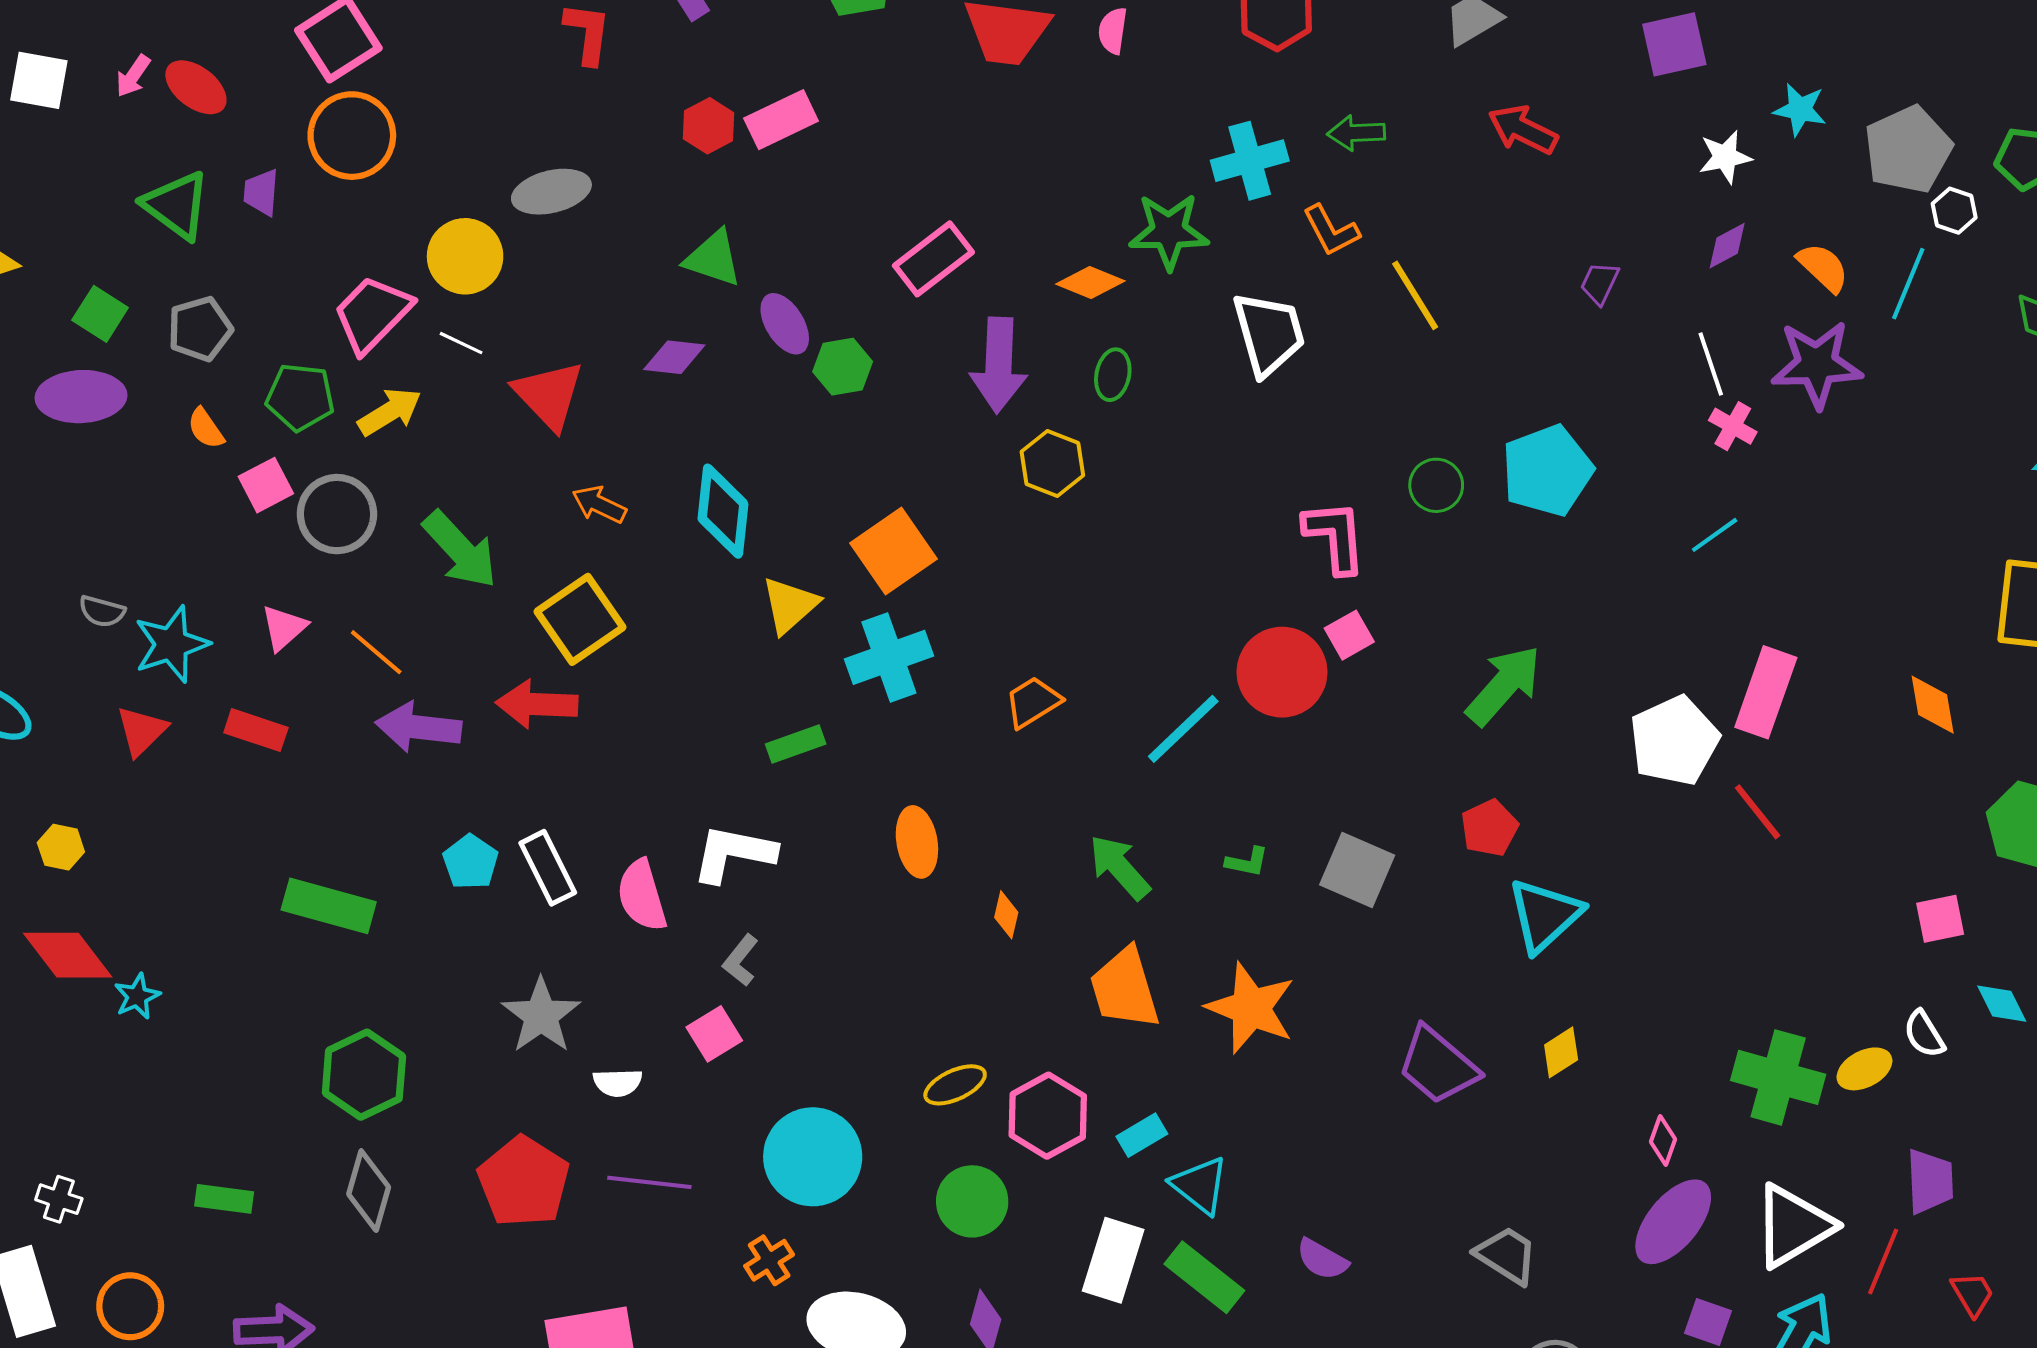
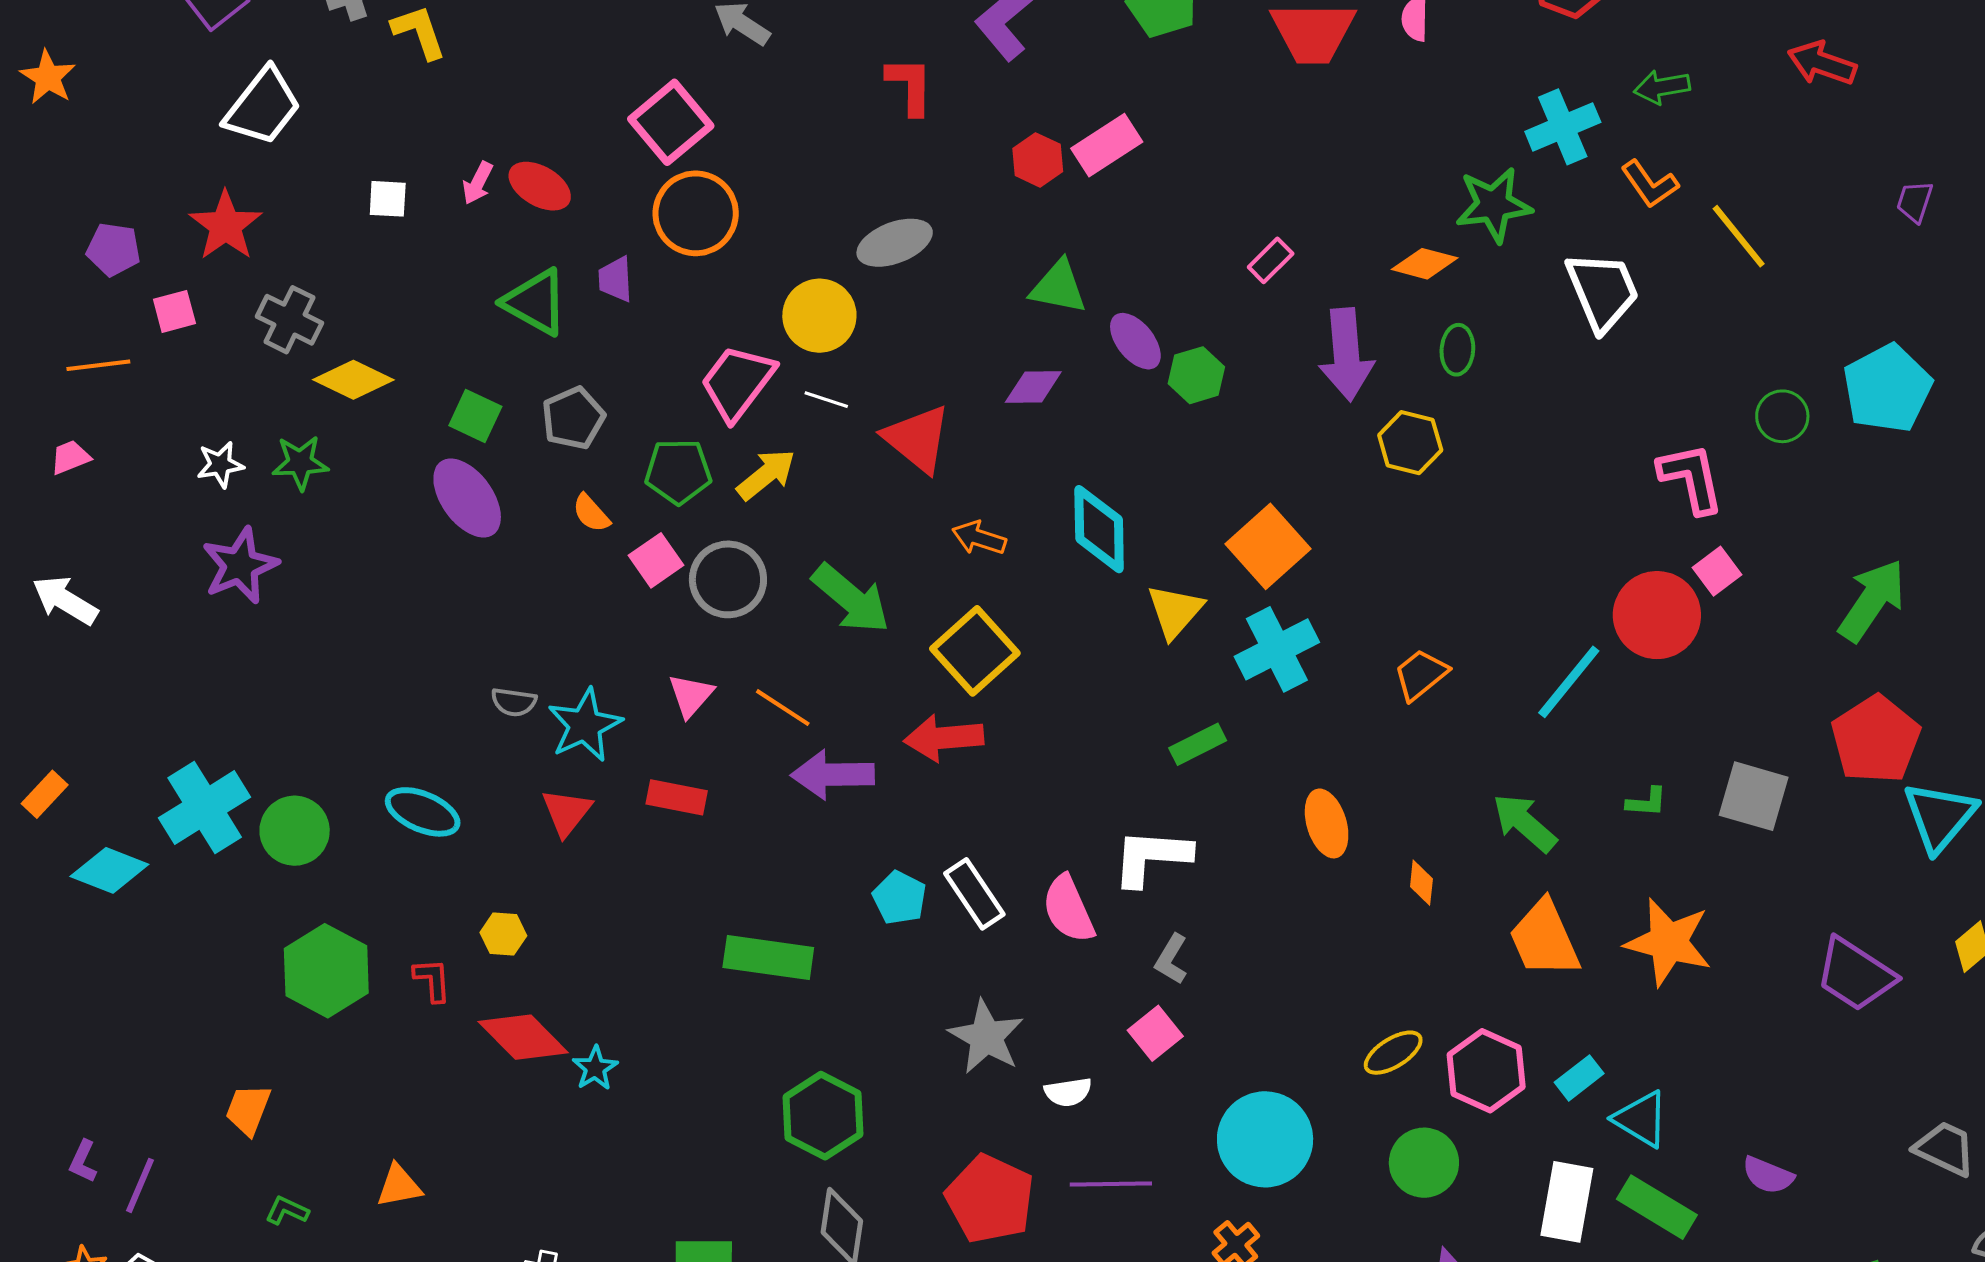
white square: (39, 80) -> (388, 199), size x0.7
pink rectangle: (933, 259) -> (1271, 260), size x0.6
purple ellipse: (81, 397) -> (467, 498), turned 64
red pentagon: (1489, 828) -> (1876, 739), size x1.6

